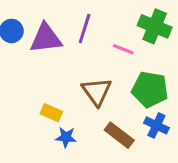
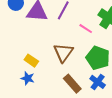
blue star: (66, 137) -> (28, 78), moved

